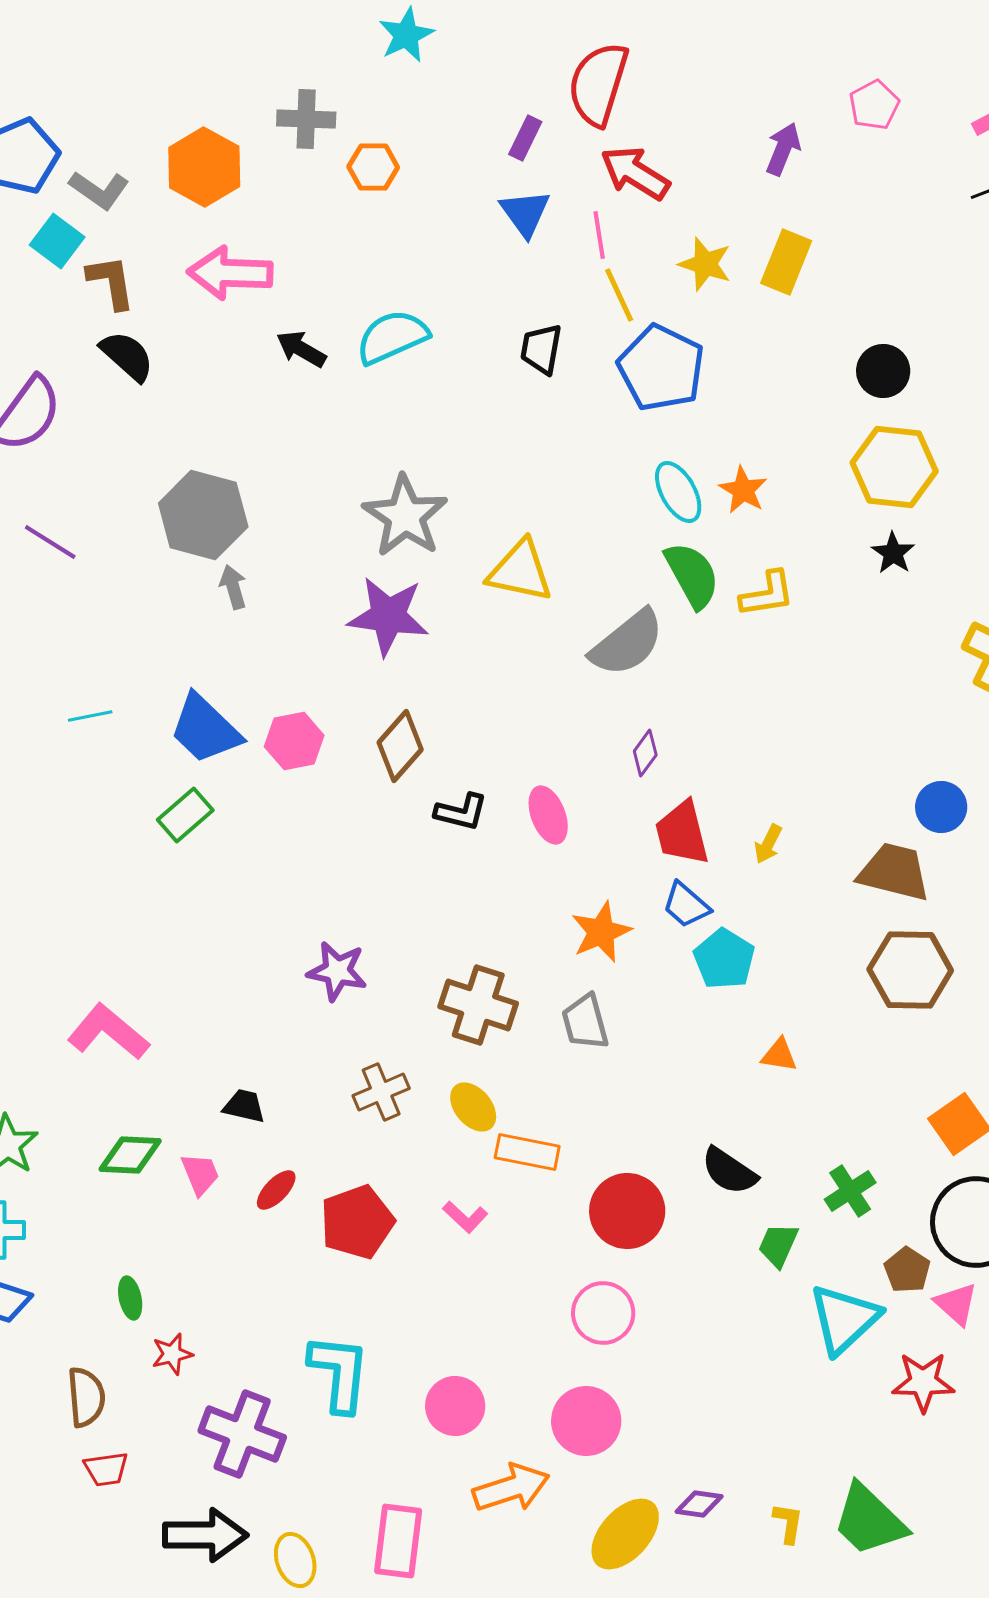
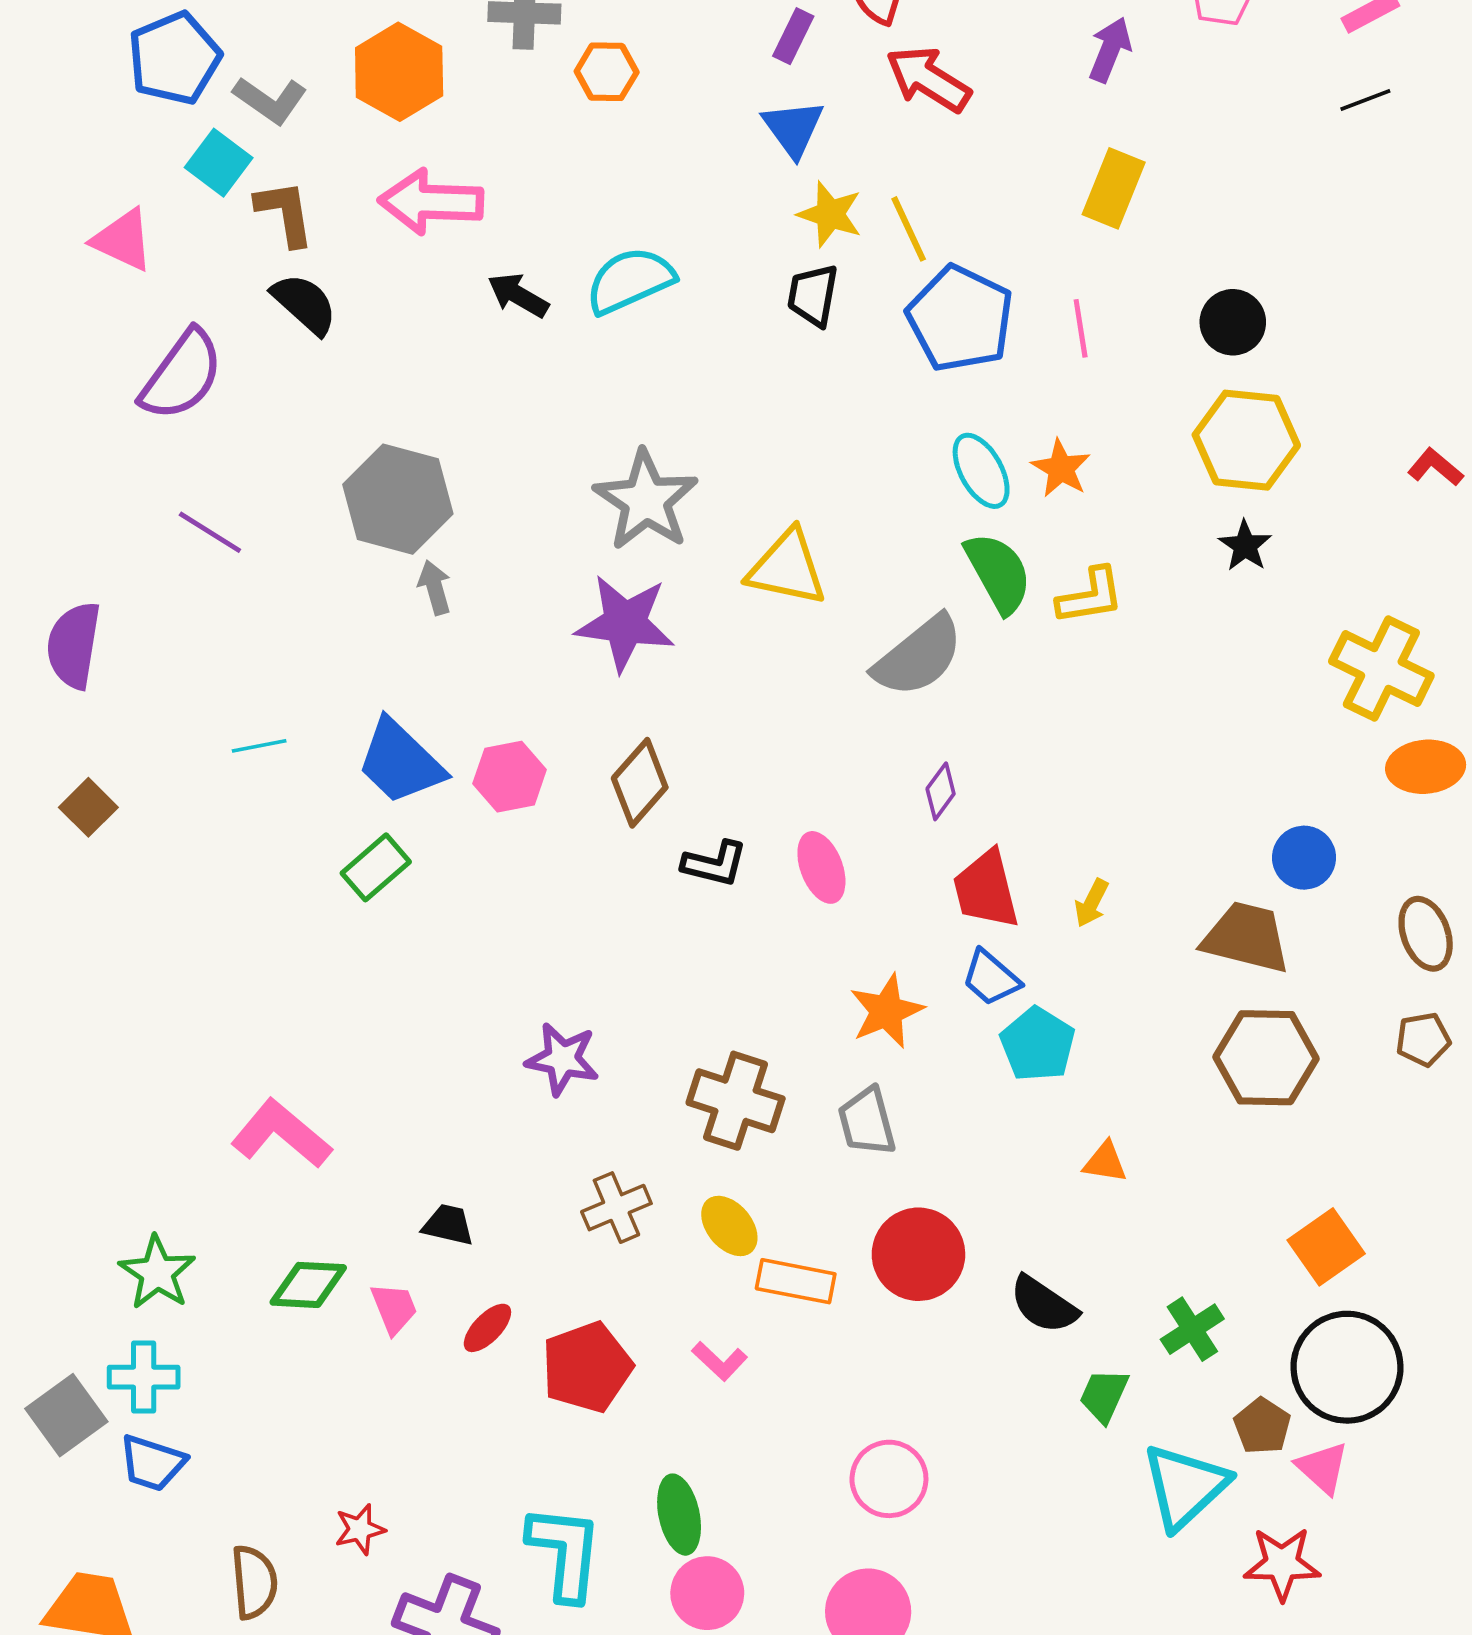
pink line: (599, 235) -> (1081, 328), moved
yellow star: (705, 264) -> (830, 214), moved
red circle: (627, 1211) -> (918, 1254), moved
green ellipse: (130, 1298) -> (679, 1515), moved, size x1.5

